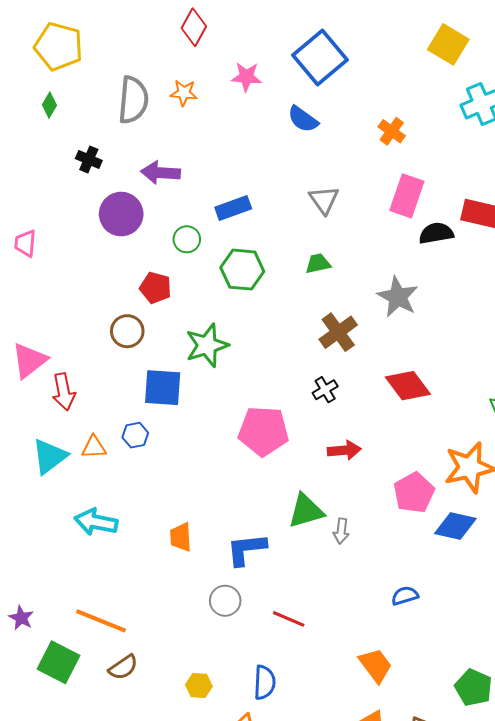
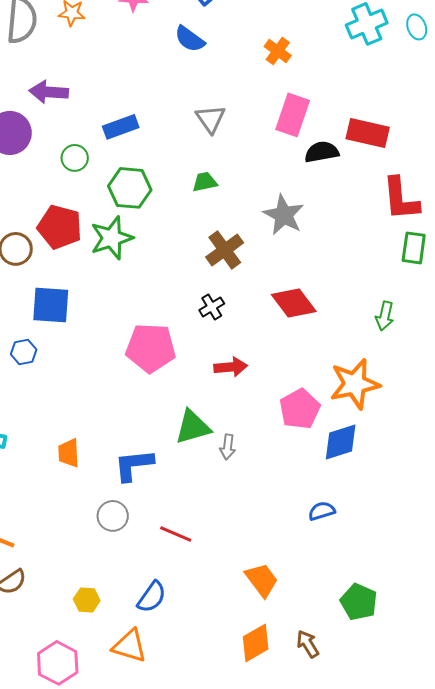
red pentagon: (155, 288) -> (60, 227), moved, size x1.4
green star: (207, 345) -> (112, 238), moved
blue diamond: (455, 526) -> (341, 442), turned -30
blue semicircle: (405, 596) -> (322, 511), moved
blue semicircle: (265, 682) -> (152, 597), turned 32

